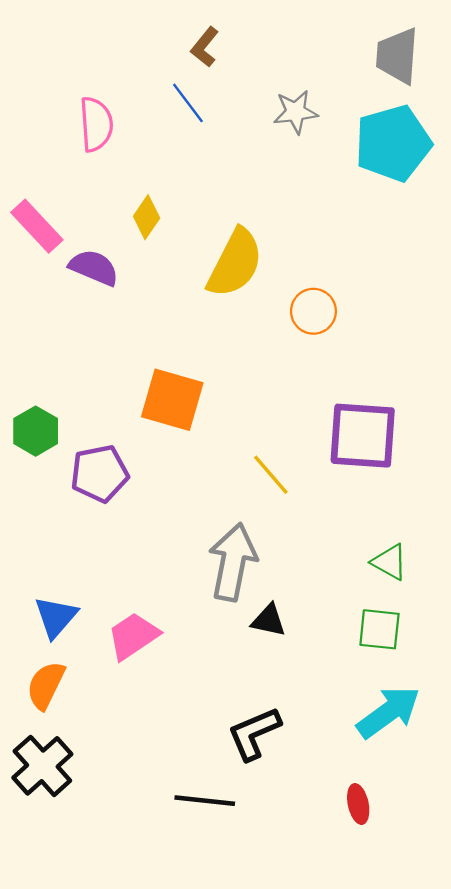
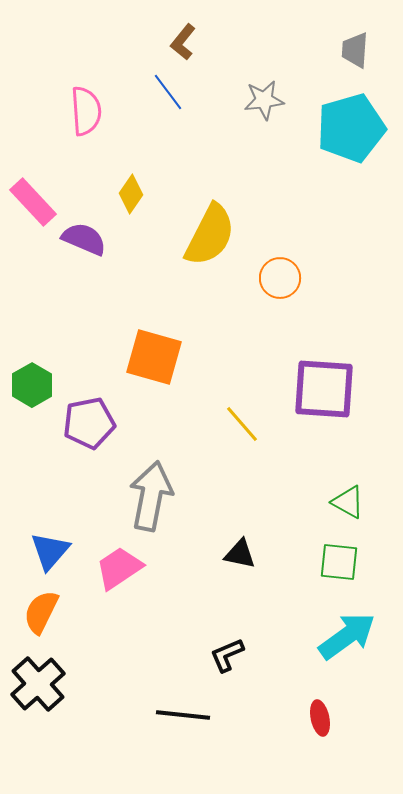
gray trapezoid: (397, 56) -> (355, 50), size x0.7
gray arrow: (233, 562) -> (151, 496), moved
black L-shape: (254, 733) -> (227, 655), size x0.7

